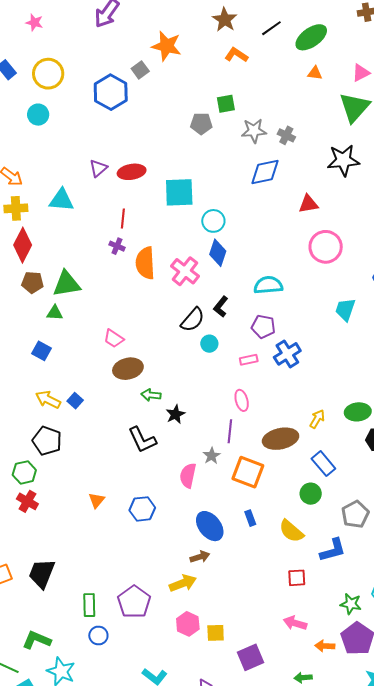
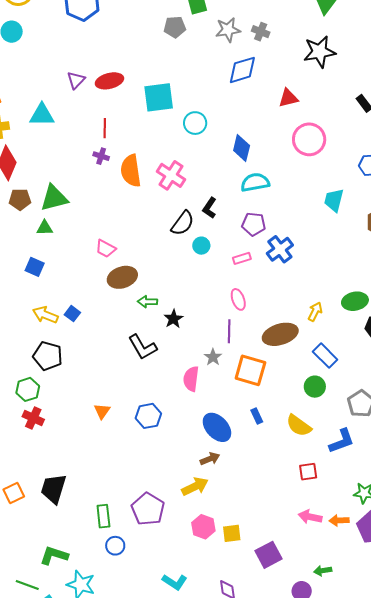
blue diamond: (218, 253) -> (242, 148), moved
orange arrow: (325, 646) -> (339, 520), moved

